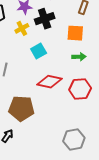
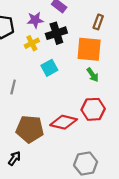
orange square: (75, 33) -> (89, 49), size x1.4
green arrow: (79, 57) -> (93, 75), turned 56
red diamond: (50, 82) -> (64, 122), moved

